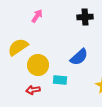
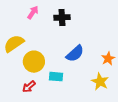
black cross: (85, 17) -> (62, 17), moved
red arrow: (33, 90) -> (29, 87), turned -32

